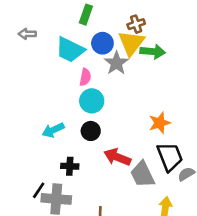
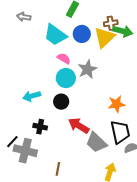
green arrow: (153, 52) -> (123, 31), moved
gray star: (116, 63) -> (87, 69), moved
pink semicircle: (85, 77) -> (64, 58), turned -80
gray trapezoid: (142, 174) -> (96, 142), turned -30

